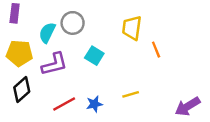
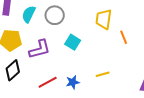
cyan semicircle: (47, 33) -> (29, 14), moved

